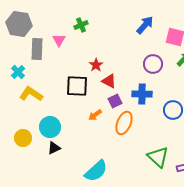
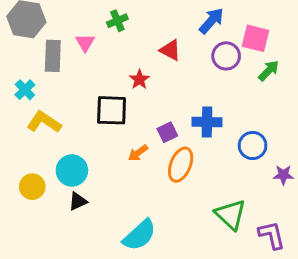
purple circle: (153, 64) -> (226, 56), moved
red triangle: (109, 81) -> (170, 50), moved

